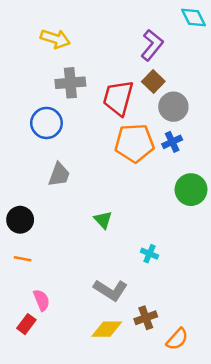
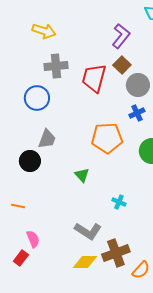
orange pentagon: (134, 143) -> (107, 138), moved
black circle: (20, 220) -> (30, 161), moved
brown cross: (146, 318) -> (116, 253), size x1.5

